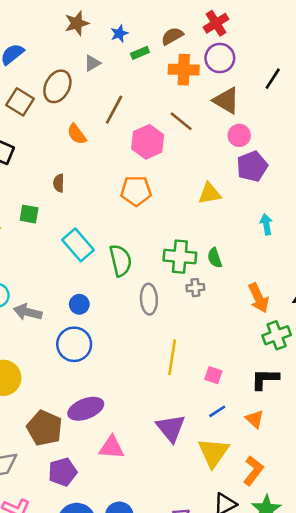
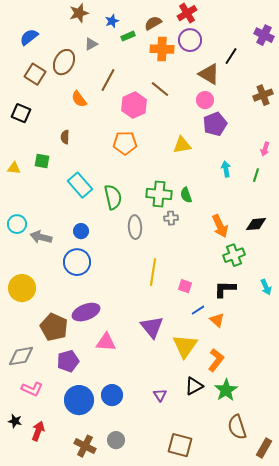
brown triangle: (226, 101) -> (209, 74), moved
blue line: (217, 411) -> (198, 310), moved

